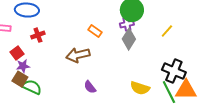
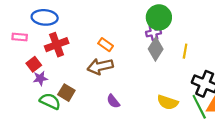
orange rectangle: (95, 31) -> (106, 45), moved
yellow line: (167, 31) -> (185, 51), moved, turned -32
red cross: (38, 35) -> (57, 45), size x1.5
brown square: (20, 79) -> (66, 93), moved

